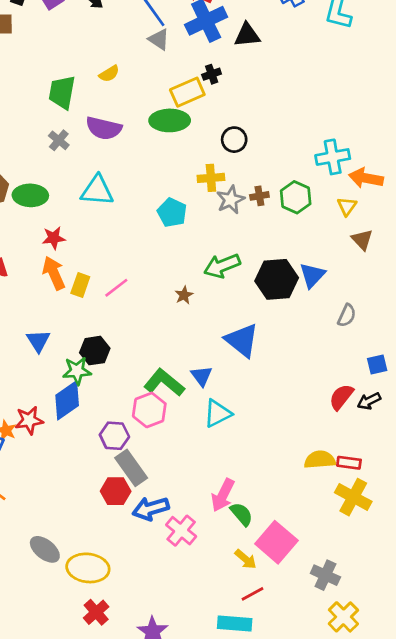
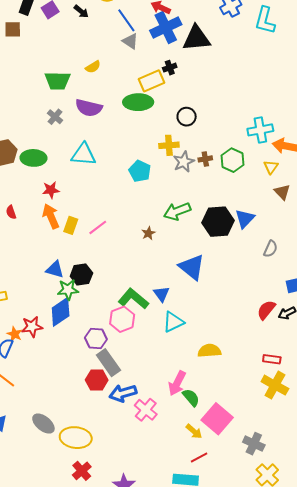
black triangle: (247, 35) -> (196, 38), size x1.4
green trapezoid: (62, 92) -> (57, 81), turned -100
blue triangle: (38, 341) -> (55, 269), moved, turned -42
yellow semicircle: (320, 460) -> (209, 351), moved

